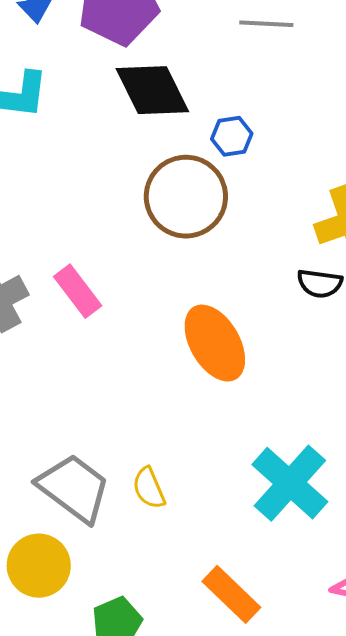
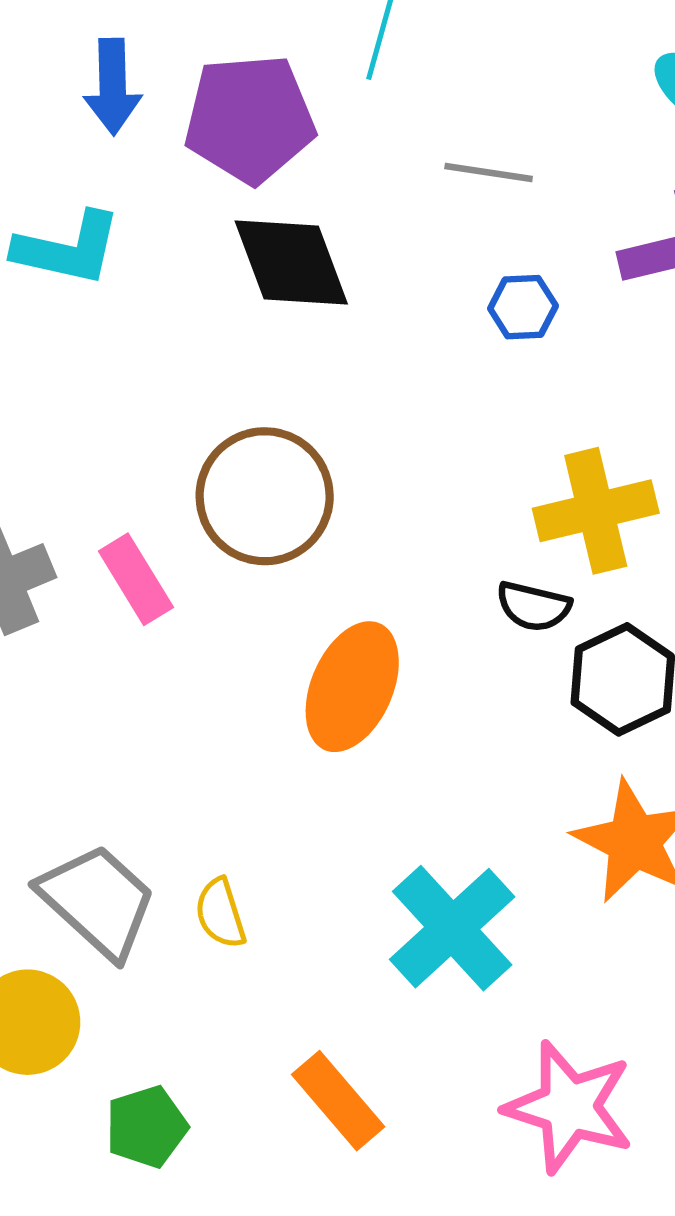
blue hexagon: (232, 136) -> (523, 307), moved
brown circle: (186, 197) -> (265, 496), moved
orange ellipse: (215, 343) -> (352, 687), turned 48

